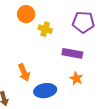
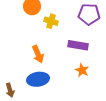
orange arrow: (24, 72) -> (38, 54), moved
blue ellipse: (45, 91) -> (38, 79), moved

